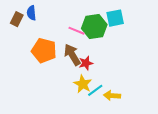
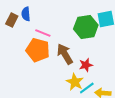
pink line: (76, 31) -> (43, 33), moved
red star: (86, 63) -> (86, 65), moved

